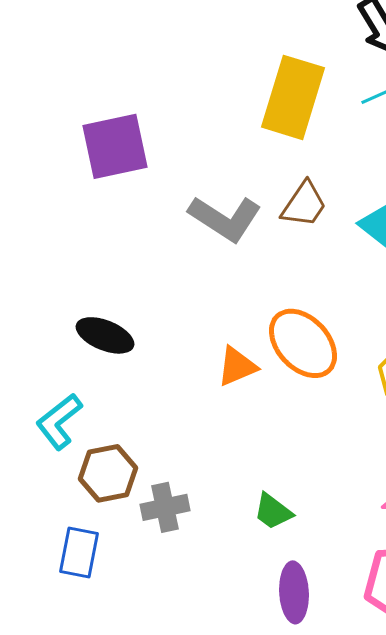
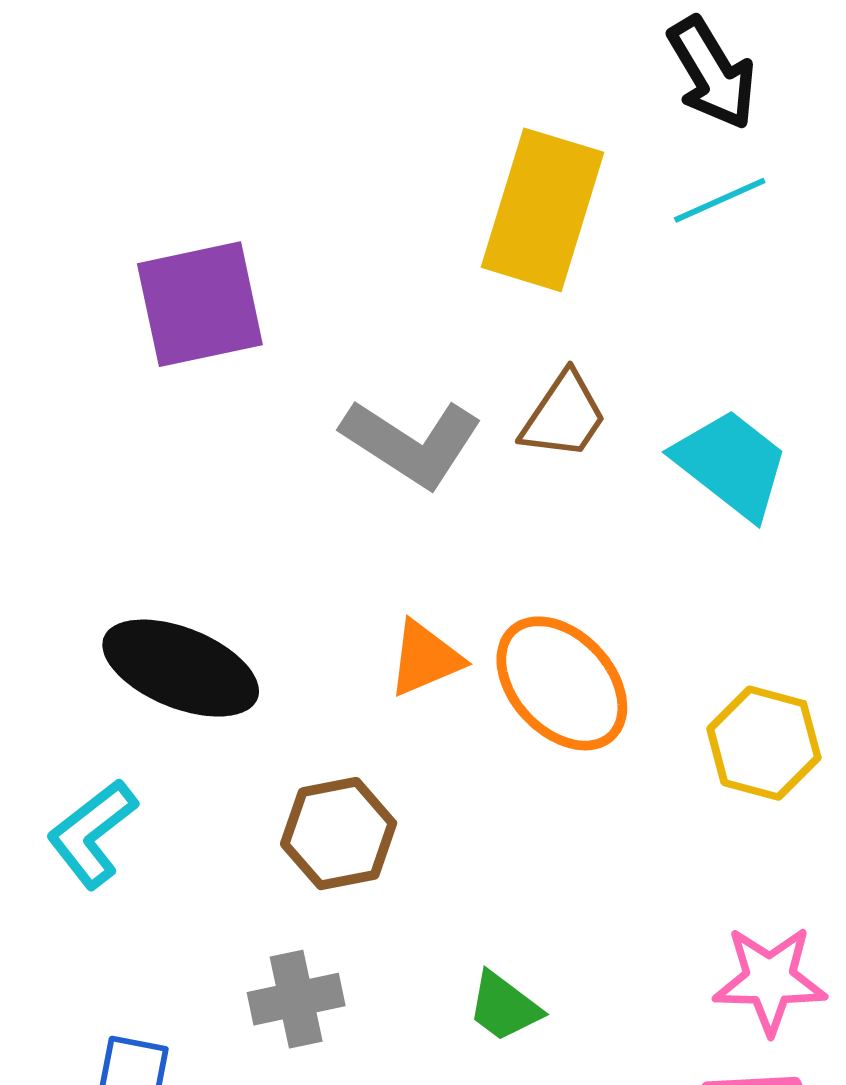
black ellipse: (105, 335) -> (181, 668), size x1.4
orange triangle: (237, 366) -> (425, 658), moved
brown hexagon: (108, 473) -> (339, 834), moved

